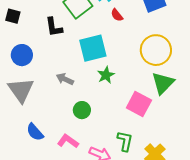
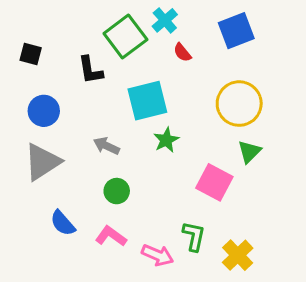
green triangle: (163, 83) -> (249, 152), size x0.7
gray triangle: (21, 90) -> (42, 162), turned 32
green circle: (82, 110) -> (117, 191), moved

